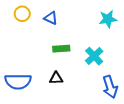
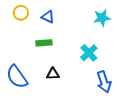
green rectangle: (61, 49) -> (44, 43), moved
blue semicircle: (18, 81) -> (17, 77), turned 55

